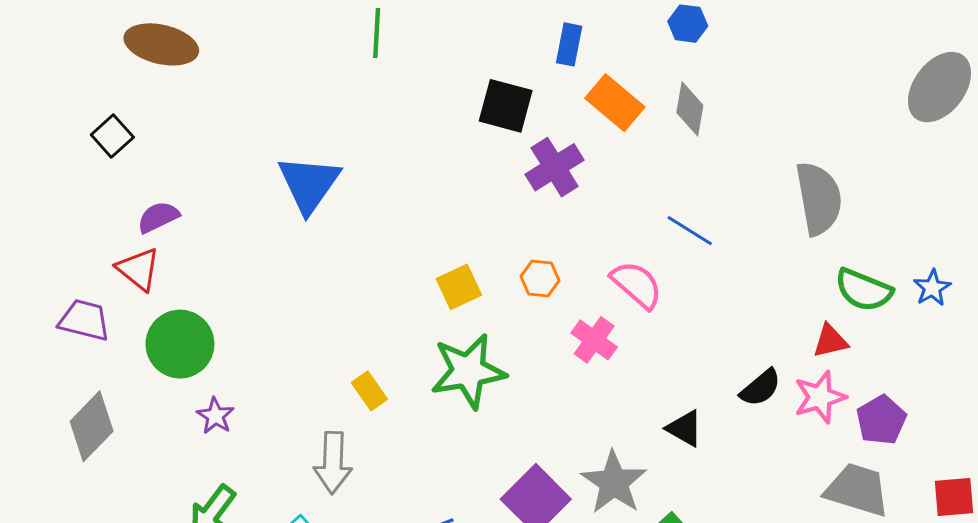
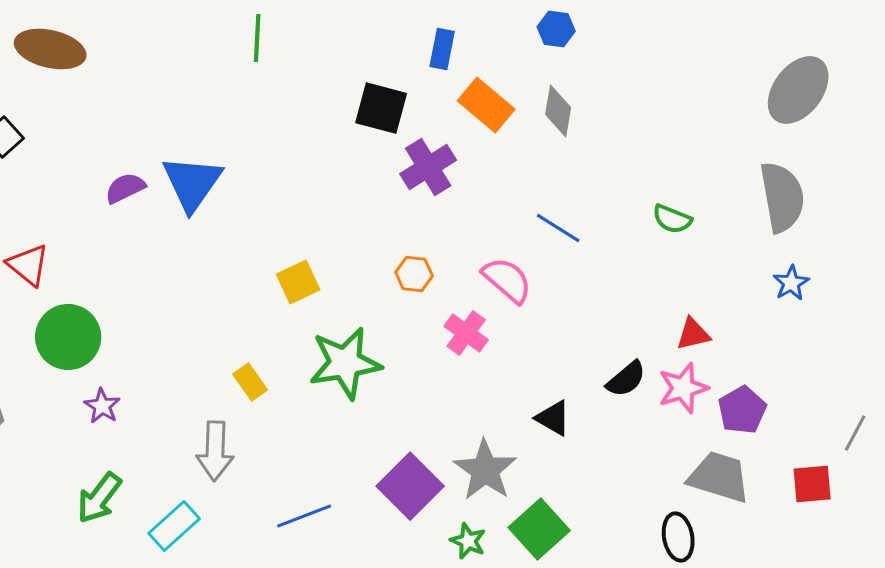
gray semicircle: (819, 198) -> (782, 197), moved
purple semicircle: (158, 217) -> (125, 188), moved
yellow square: (459, 287) -> (298, 282), moved
green semicircle: (864, 290) -> (672, 219), moved, size x0.7

